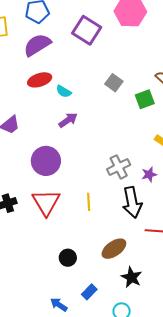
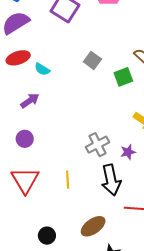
purple arrow: (68, 120) -> (30, 101), moved
purple circle: (46, 161) -> (25, 139), size x0.6

